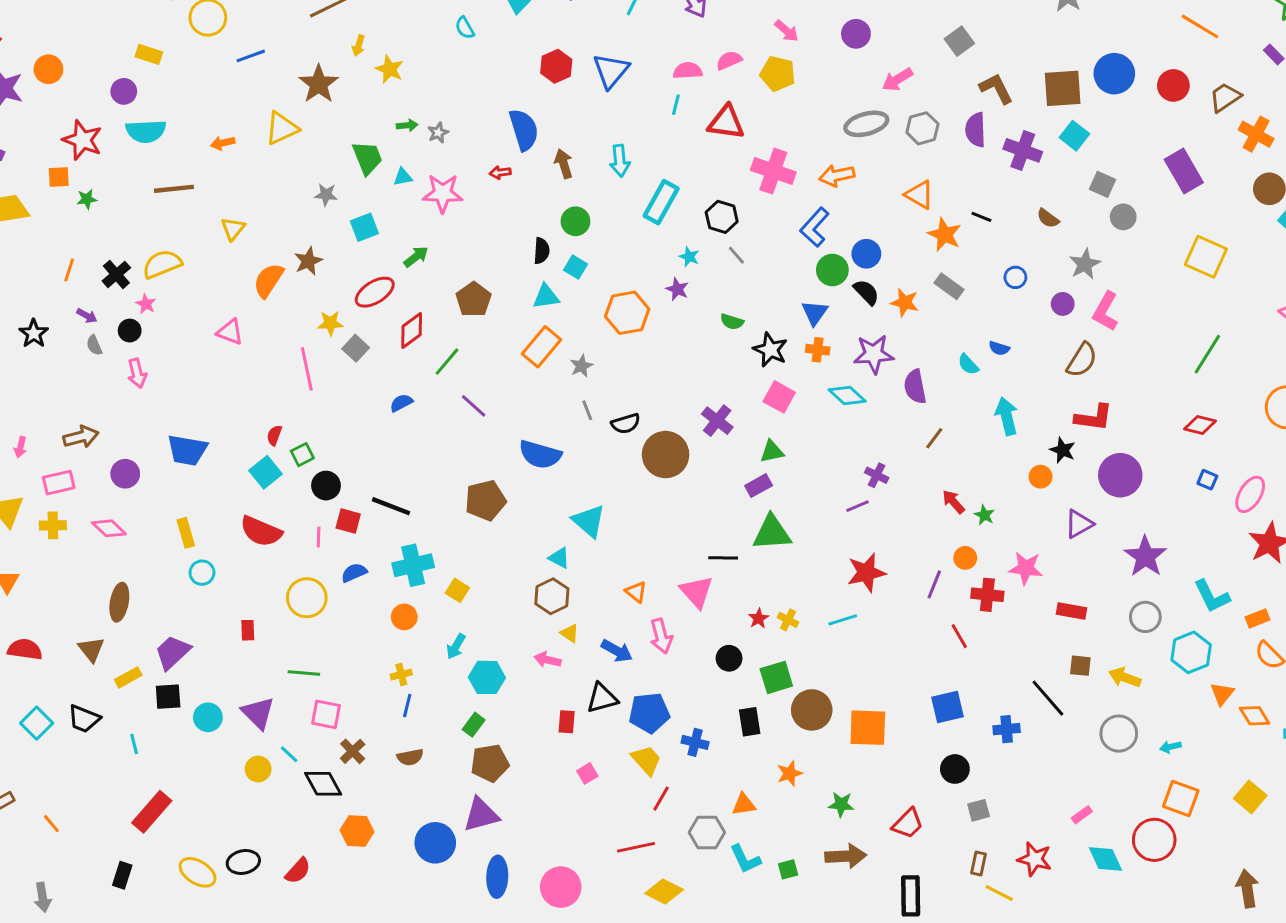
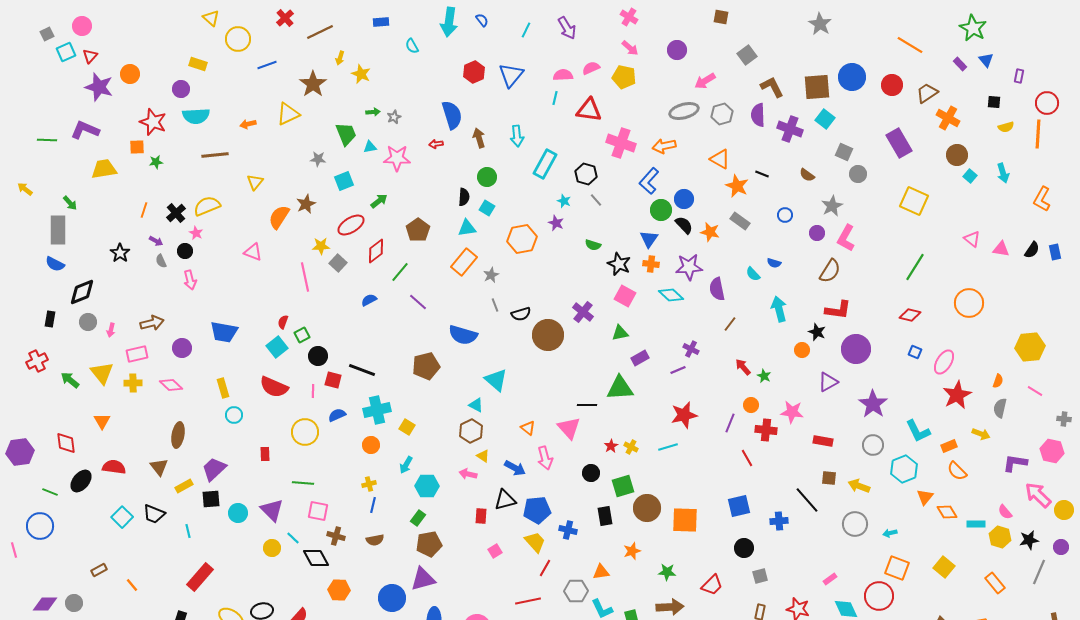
purple rectangle: (759, 486) -> (640, 358), moved
brown cross: (353, 751) -> (336, 536), turned -30

